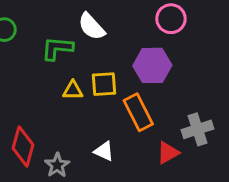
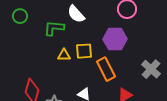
gray cross: (197, 129) -> (151, 69), moved, turned -30

